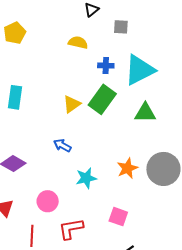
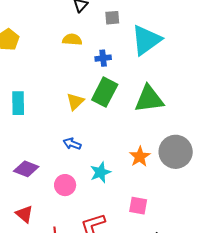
cyan triangle: (140, 70) -> (146, 40), moved
green triangle: (145, 113) -> (149, 99), size x1.4
pink circle: (48, 201) -> (65, 185), moved

